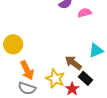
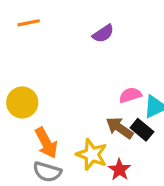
pink semicircle: (85, 13) -> (130, 95), moved
black rectangle: (86, 78) -> (142, 130), moved

